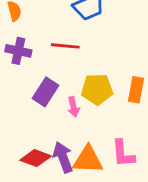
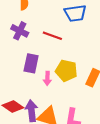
purple rectangle: (45, 92) -> (31, 63), turned -36

